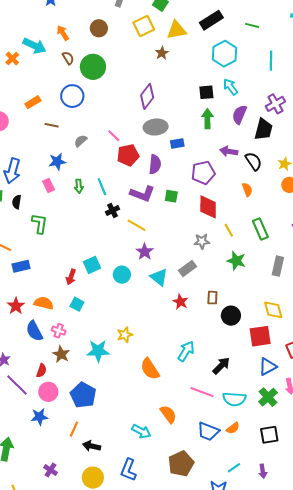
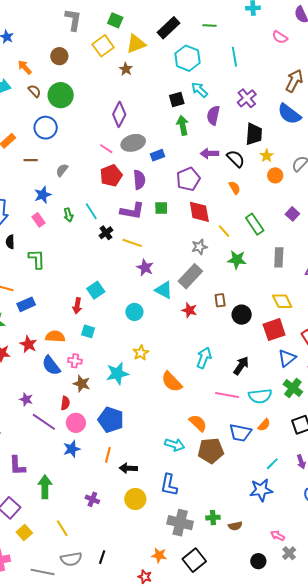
black trapezoid: (263, 129) -> (254, 134), moved
pink line: (114, 136) -> (106, 149), moved
gray rectangle: (188, 268) -> (190, 276), size x1.4
cyan circle: (122, 275) -> (134, 312), moved
brown pentagon: (181, 464) -> (211, 451), moved, turned 30

